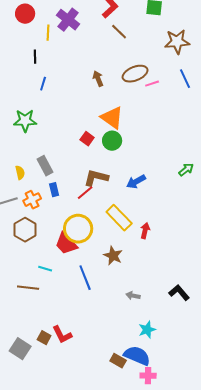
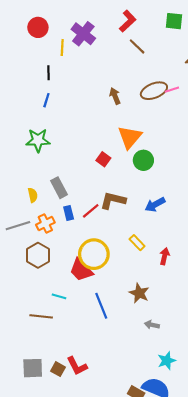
blue line: (43, 84) -> (46, 100), moved
pink line: (152, 84) -> (172, 90), moved
orange triangle: (112, 118) -> (130, 137), turned 35
green circle: (112, 141) -> (143, 160), moved
red line: (85, 193) -> (91, 211), moved
yellow rectangle: (119, 218) -> (137, 243), size x0.6
brown star: (113, 256) -> (139, 293), moved
gray square: (20, 349) -> (33, 368), moved, turned -35

